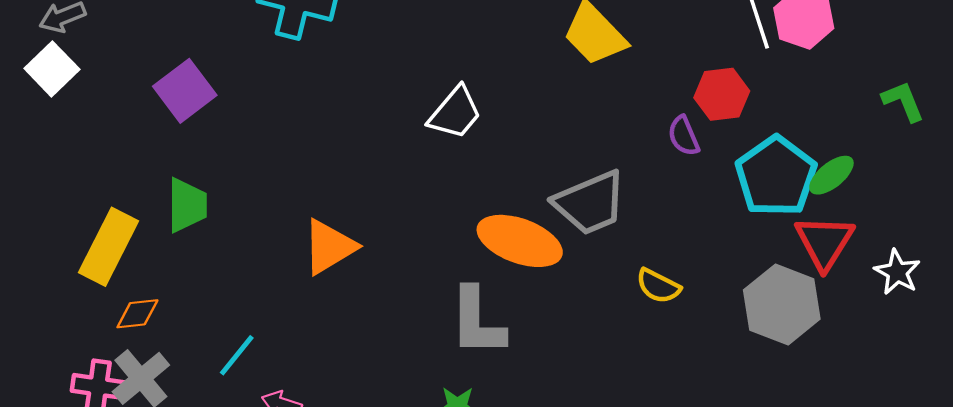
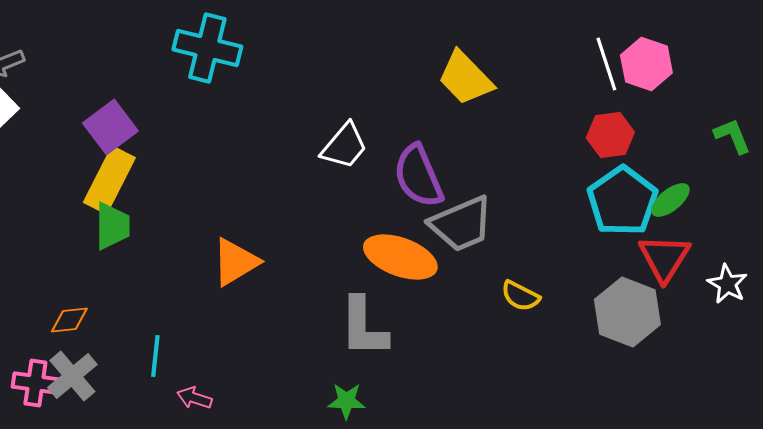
red hexagon: (722, 94) -> (610, 135), moved
purple semicircle: (684, 136) -> (418, 176), moved, size x1.8
yellow rectangle: (109, 247) -> (109, 180), moved
cyan line: (237, 355) -> (155, 356), turned -33

